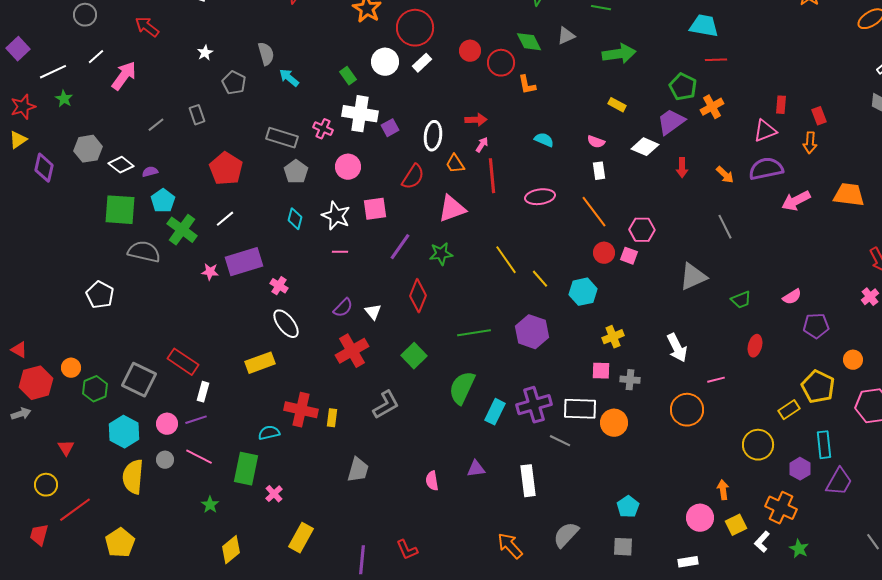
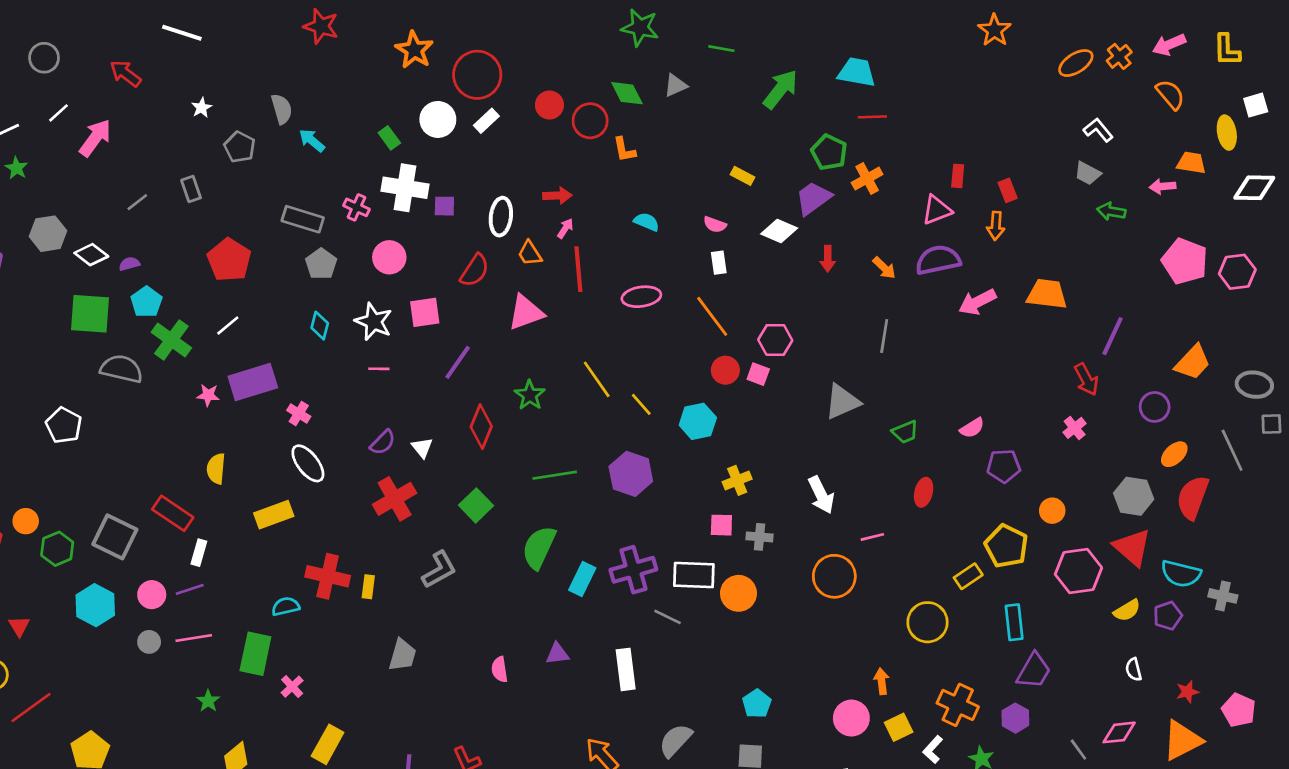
green arrow: (619, 54) -> (780, 89), moved, turned -44
purple square: (390, 128) -> (444, 206), turned 30
gray line: (725, 227) -> (884, 336), turned 35
green star: (441, 254) -> (530, 395), moved, turned -30
pink line: (199, 457) -> (194, 638), turned -36
purple hexagon: (800, 469) -> (1015, 718), moved
yellow semicircle: (133, 477) -> (216, 469), moved, size x0.7

